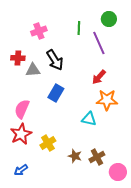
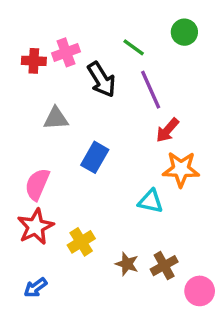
green line: (79, 28) -> (134, 47), turned -56
purple line: (99, 43) -> (151, 90), moved
red cross: (18, 58) -> (34, 61), moved
black arrow: (55, 60) -> (102, 79), moved

